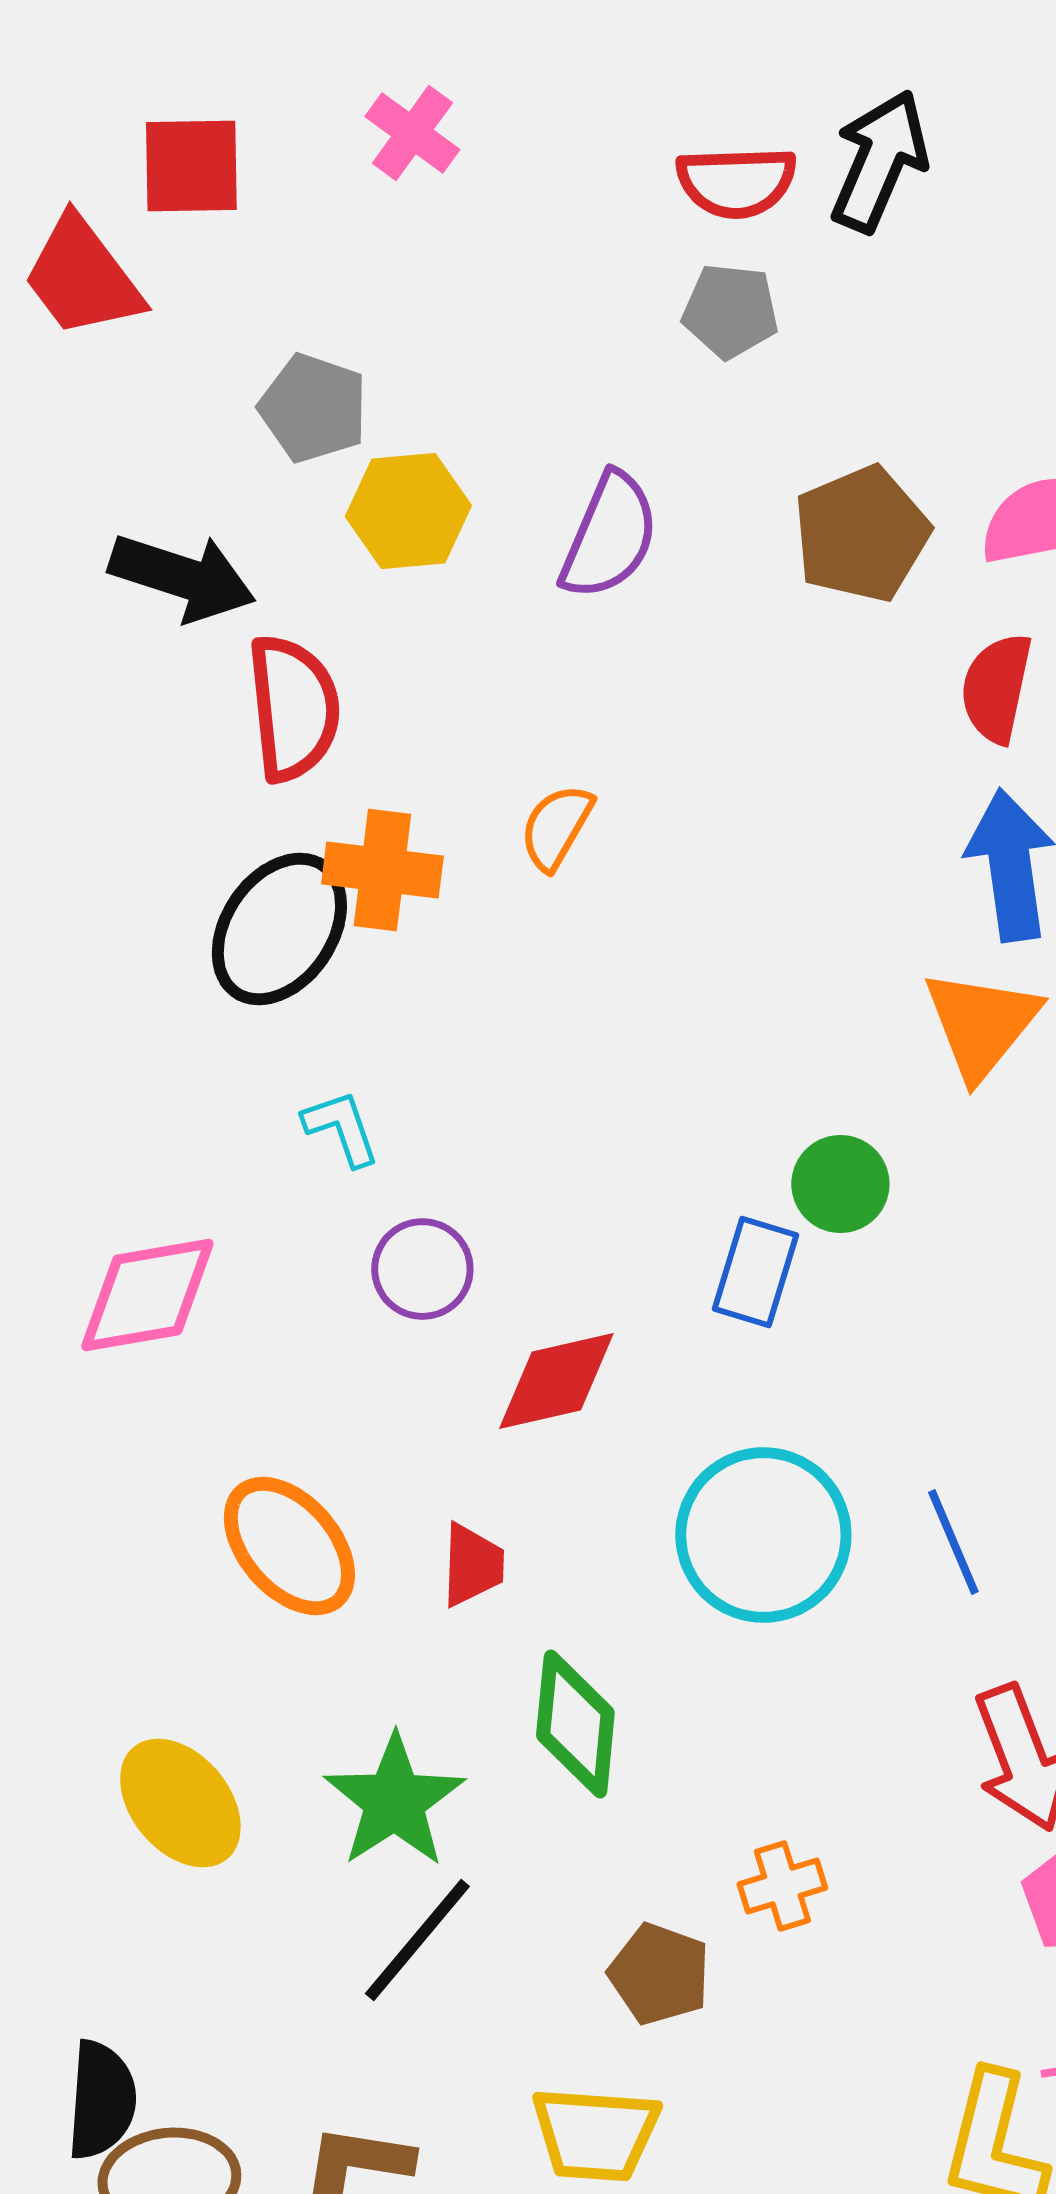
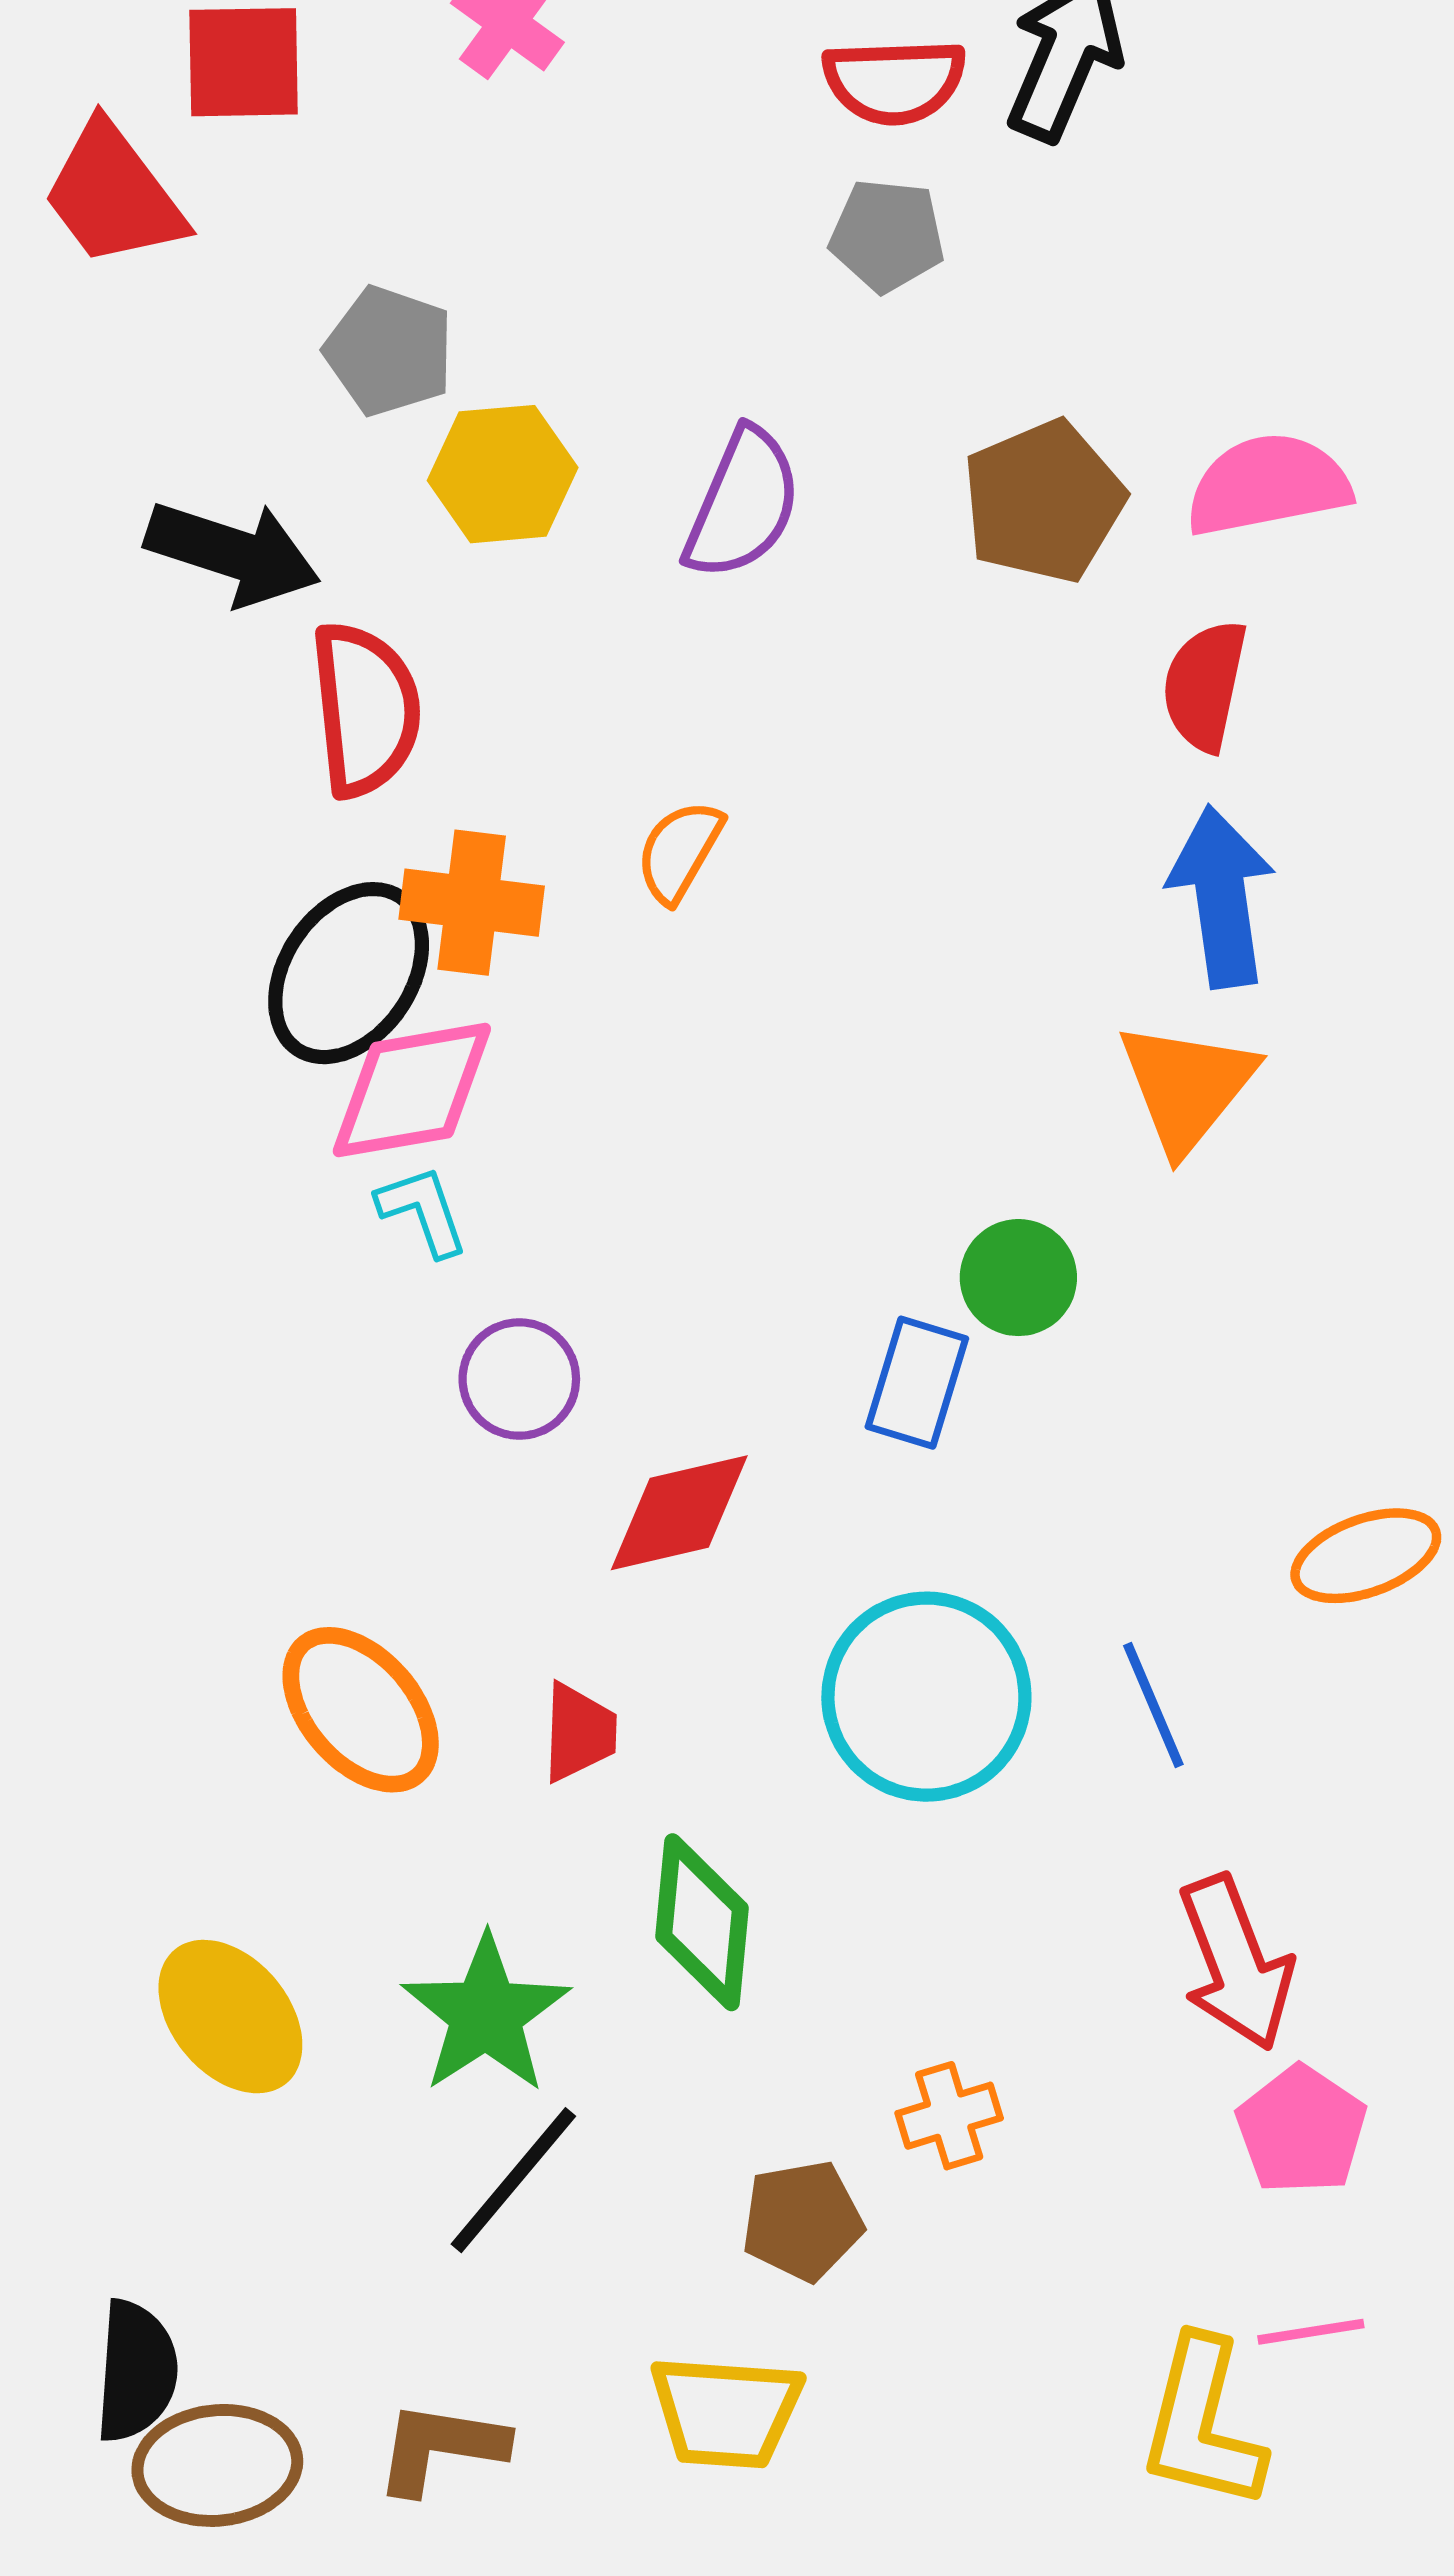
pink diamond: (147, 1295) -> (412, 1090), moved
brown pentagon: (659, 1974) -> (802, 2221), turned -30

